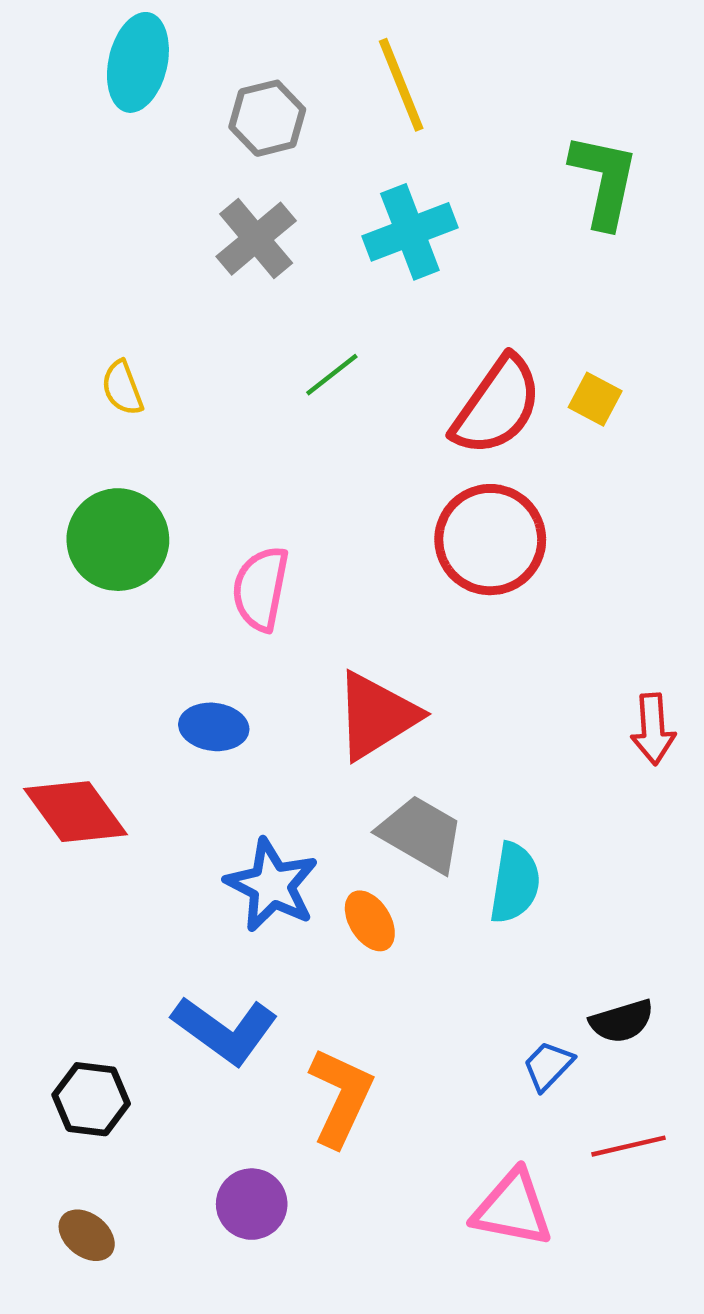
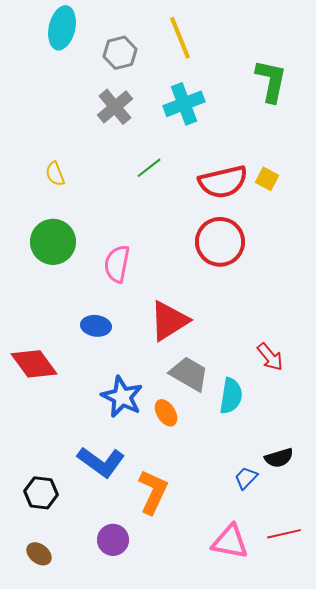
red semicircle: (497, 406) -> (223, 182), turned 42
red arrow: (653, 729) -> (270, 357), moved, turned -36
red line: (628, 1146) -> (284, 534), moved

